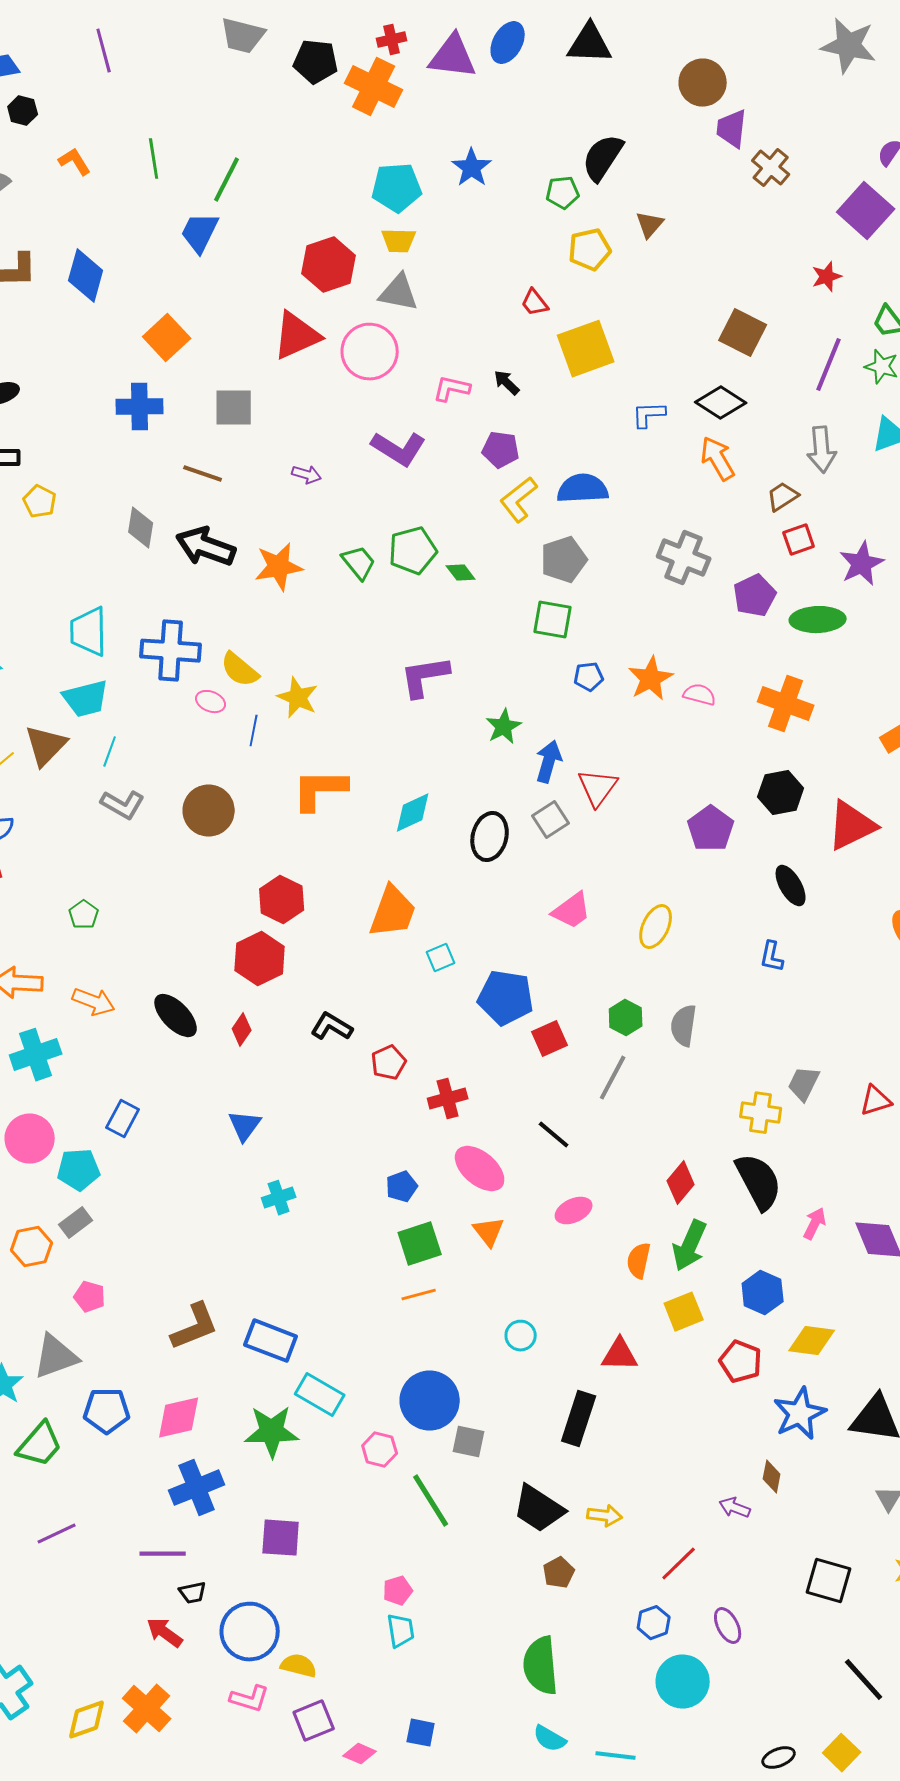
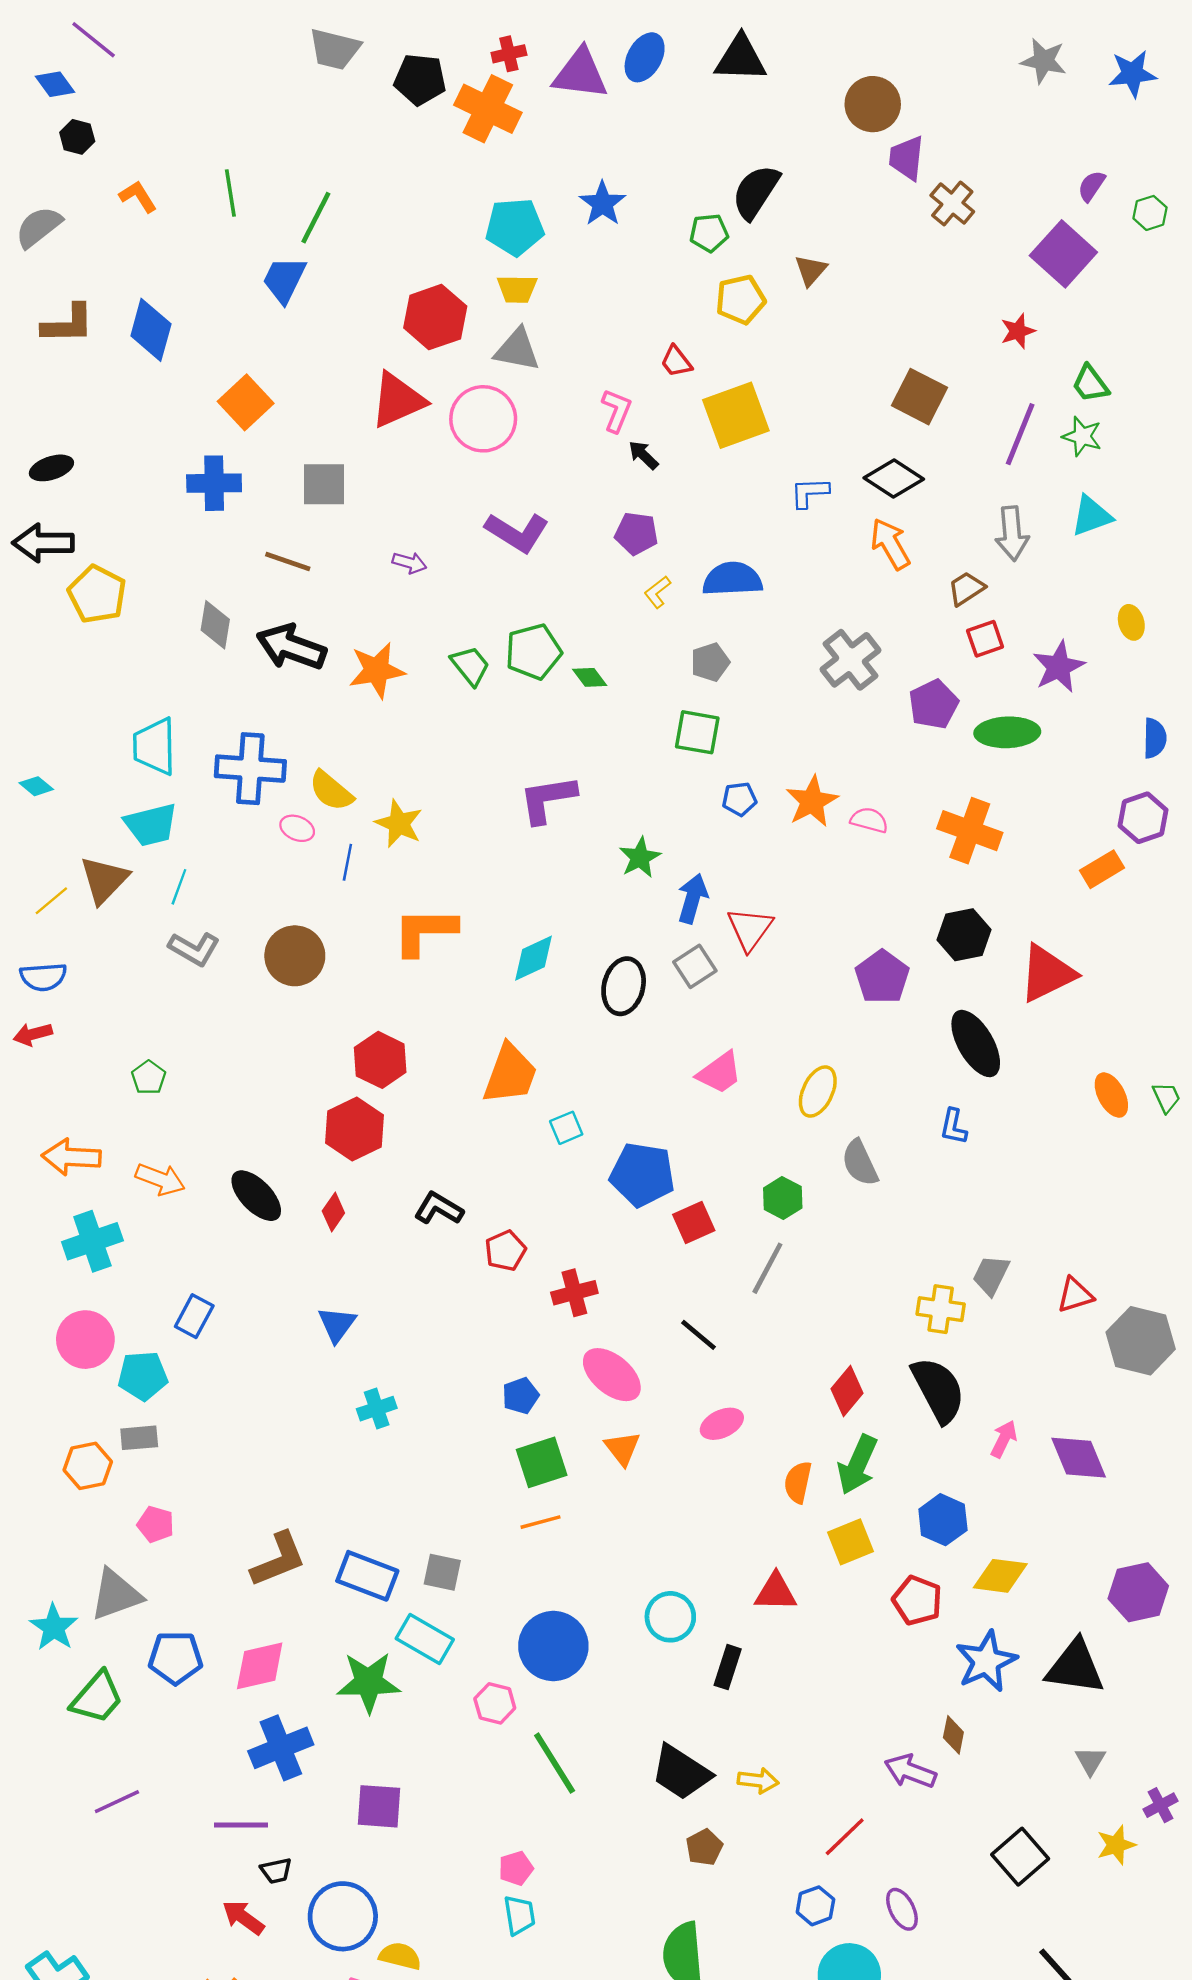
gray star: (849, 46) -> (1044, 61), size x0.7
purple line: (104, 51) -> (94, 40), moved, turned -36
pink L-shape: (452, 389) -> (617, 411), moved, turned 99
yellow L-shape: (519, 500) -> (657, 592), size x0.6
yellow pentagon: (40, 502) -> (97, 594), size x1.5
gray cross: (684, 558) -> (851, 660), turned 30
gray pentagon: (564, 560) -> (710, 662), size x0.7
black ellipse: (791, 886) -> (976, 1044), size x1.4
gray semicircle: (684, 1026) -> (860, 1163), moved, turned -33
gray rectangle: (76, 1223) -> (139, 1438), turned 32
cyan circle: (521, 1336) -> (670, 1617), moved, size x1.4
black rectangle: (579, 1419) -> (728, 1667), size x0.7
gray square: (469, 1442) -> (442, 1572), moved
purple arrow: (735, 1508) -> (910, 1771), size x1.4
black square: (829, 1581) -> (1020, 1857), turned 33

